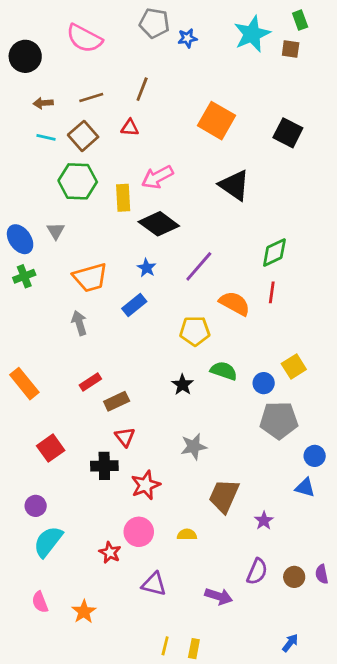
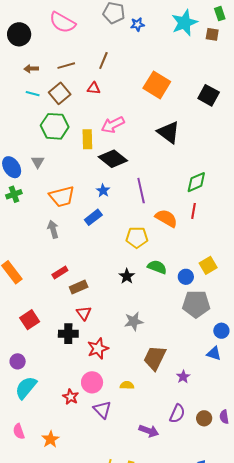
purple line: (199, 266) -> (141, 191), turned -55
purple triangle: (154, 584) -> (102, 410), moved, turned 30

